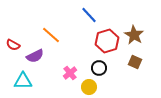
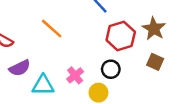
purple semicircle: (35, 56) -> (20, 68), moved
cyan triangle: (23, 81) -> (43, 85), moved

